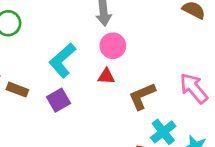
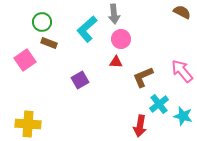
cyan L-shape: (62, 60) -> (87, 29), moved
brown rectangle: (17, 90) -> (49, 43), moved

